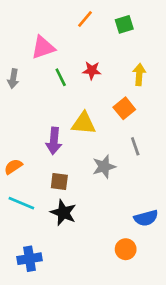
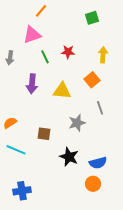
orange line: (85, 19) -> (41, 11), moved
purple arrow: (54, 141) -> (32, 84), moved
black star: (63, 213) -> (69, 157), moved
blue semicircle: (146, 218) -> (98, 163), moved

